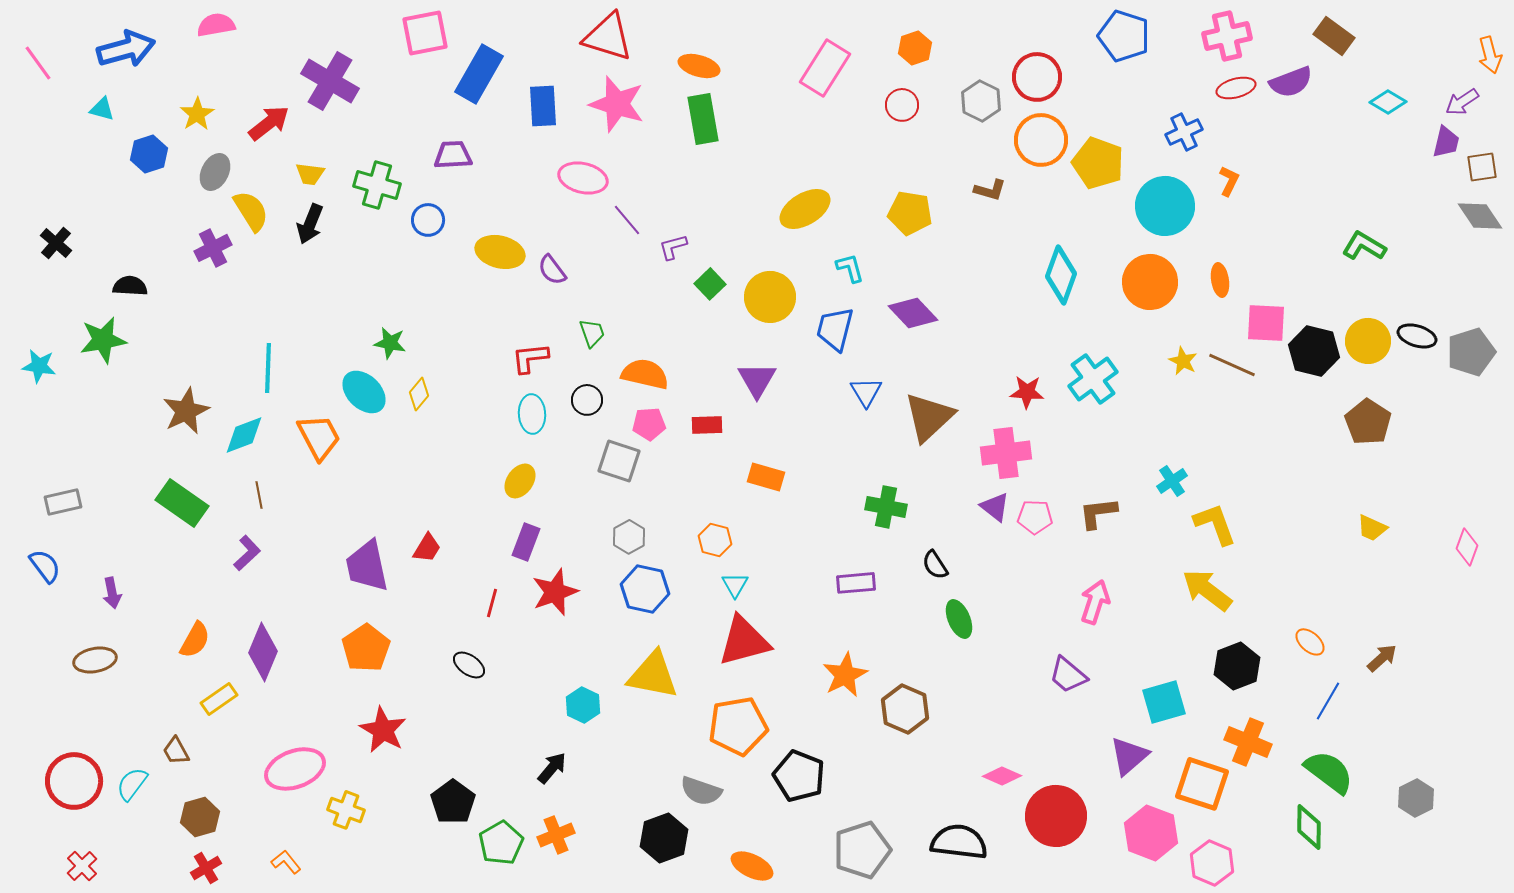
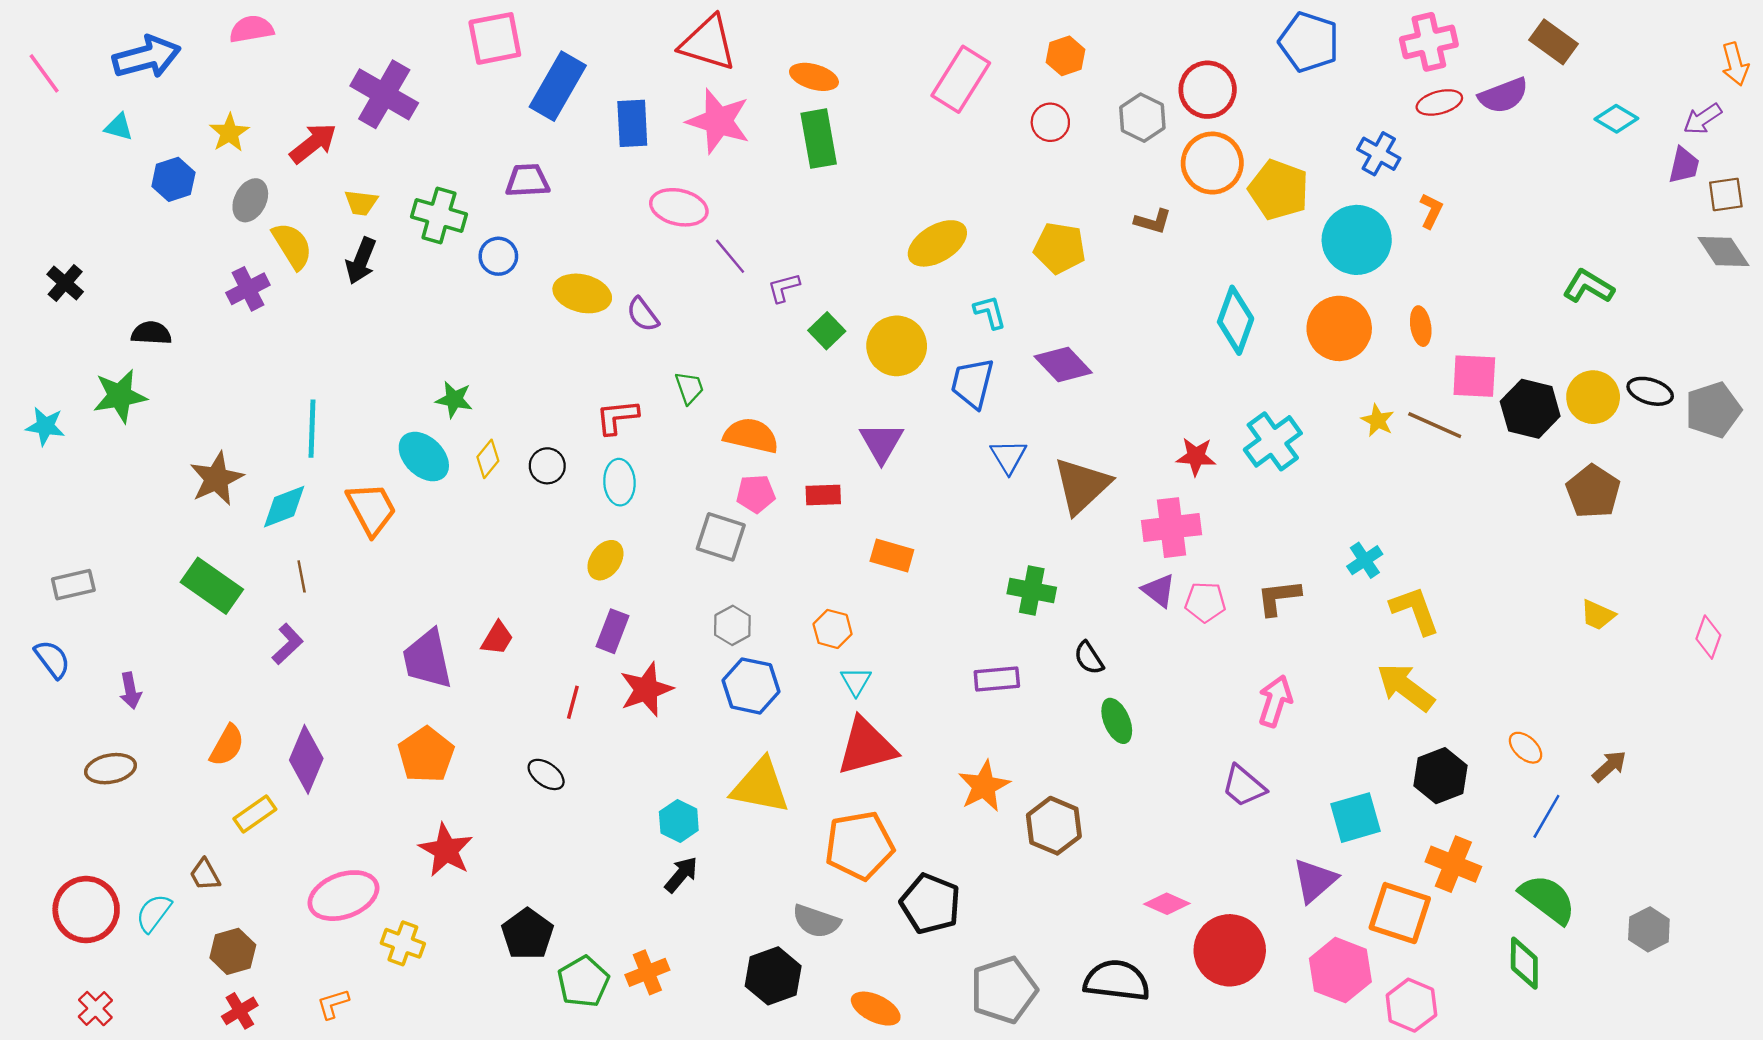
blue cross: (1184, 132) -> (1379, 154), turned -36
black circle: (587, 400) -> (547, 466), moved
black arrow: (552, 768) -> (681, 875), moved
orange L-shape: (286, 862) -> (333, 1004), turned -68

